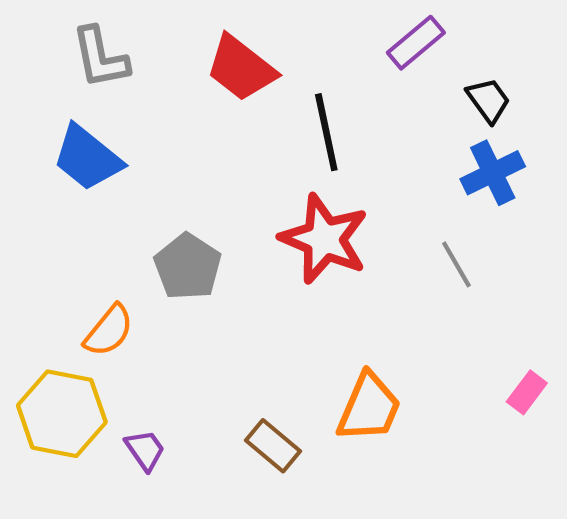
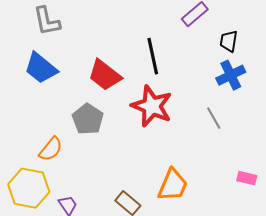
red trapezoid: (241, 68) -> (105, 75), moved
black trapezoid: (488, 100) -> (229, 41), turned -135
pink rectangle: (527, 392) -> (247, 178), turned 66

